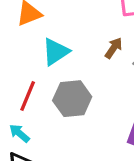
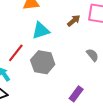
brown arrow: (114, 48) -> (74, 21), moved

